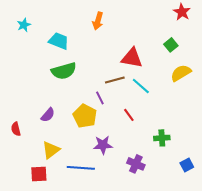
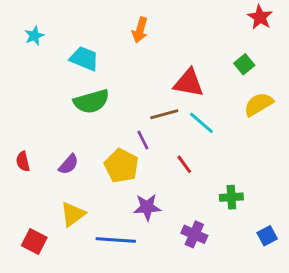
red semicircle: (16, 129) -> (23, 161), moved
red square: (39, 174) -> (34, 241), moved, turned 30

